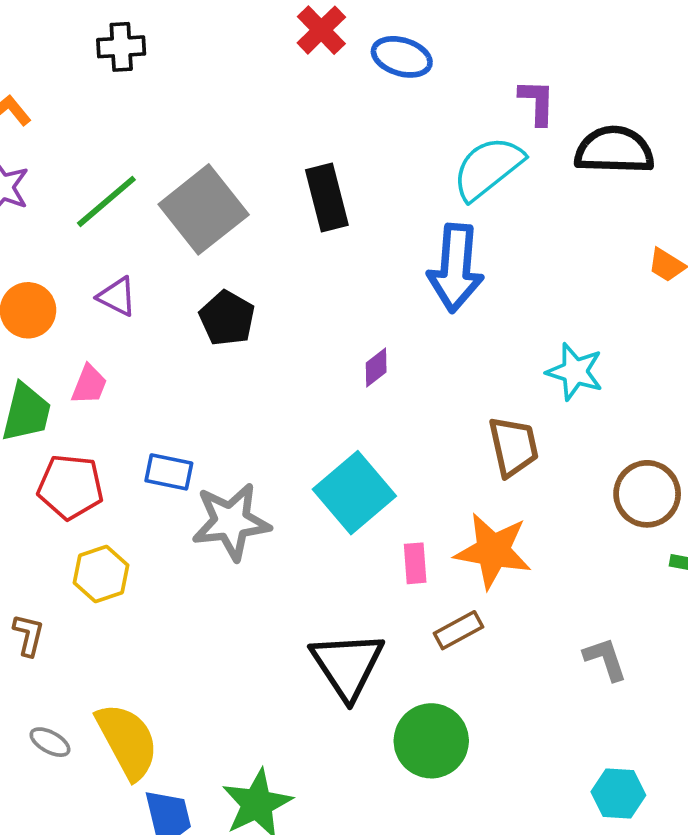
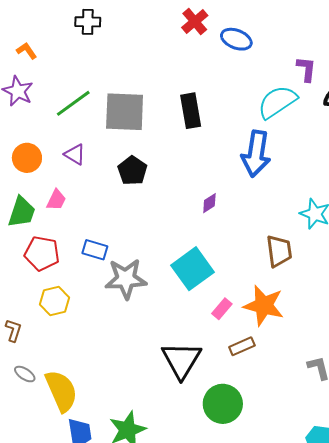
gray square: (204, 209) -> (125, 112), turned 36
pink rectangle: (415, 563) -> (222, 309), turned 40
gray ellipse: (50, 742) -> (25, 374), moved

